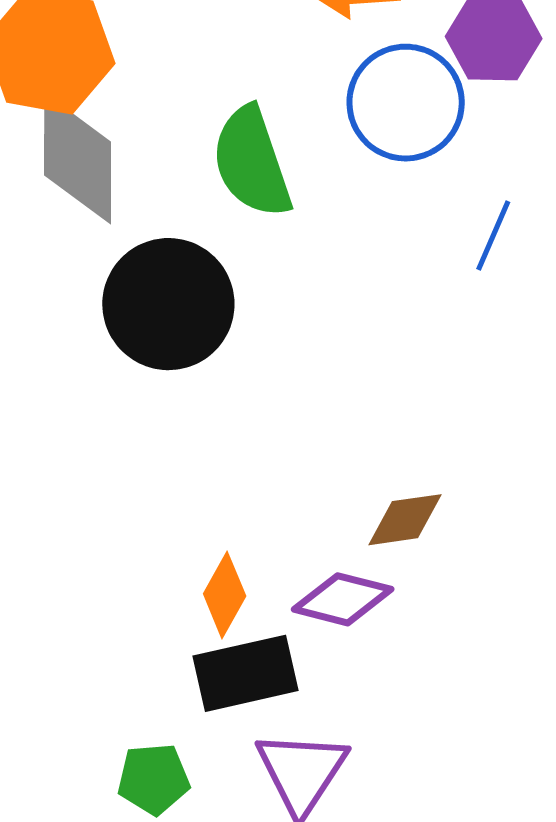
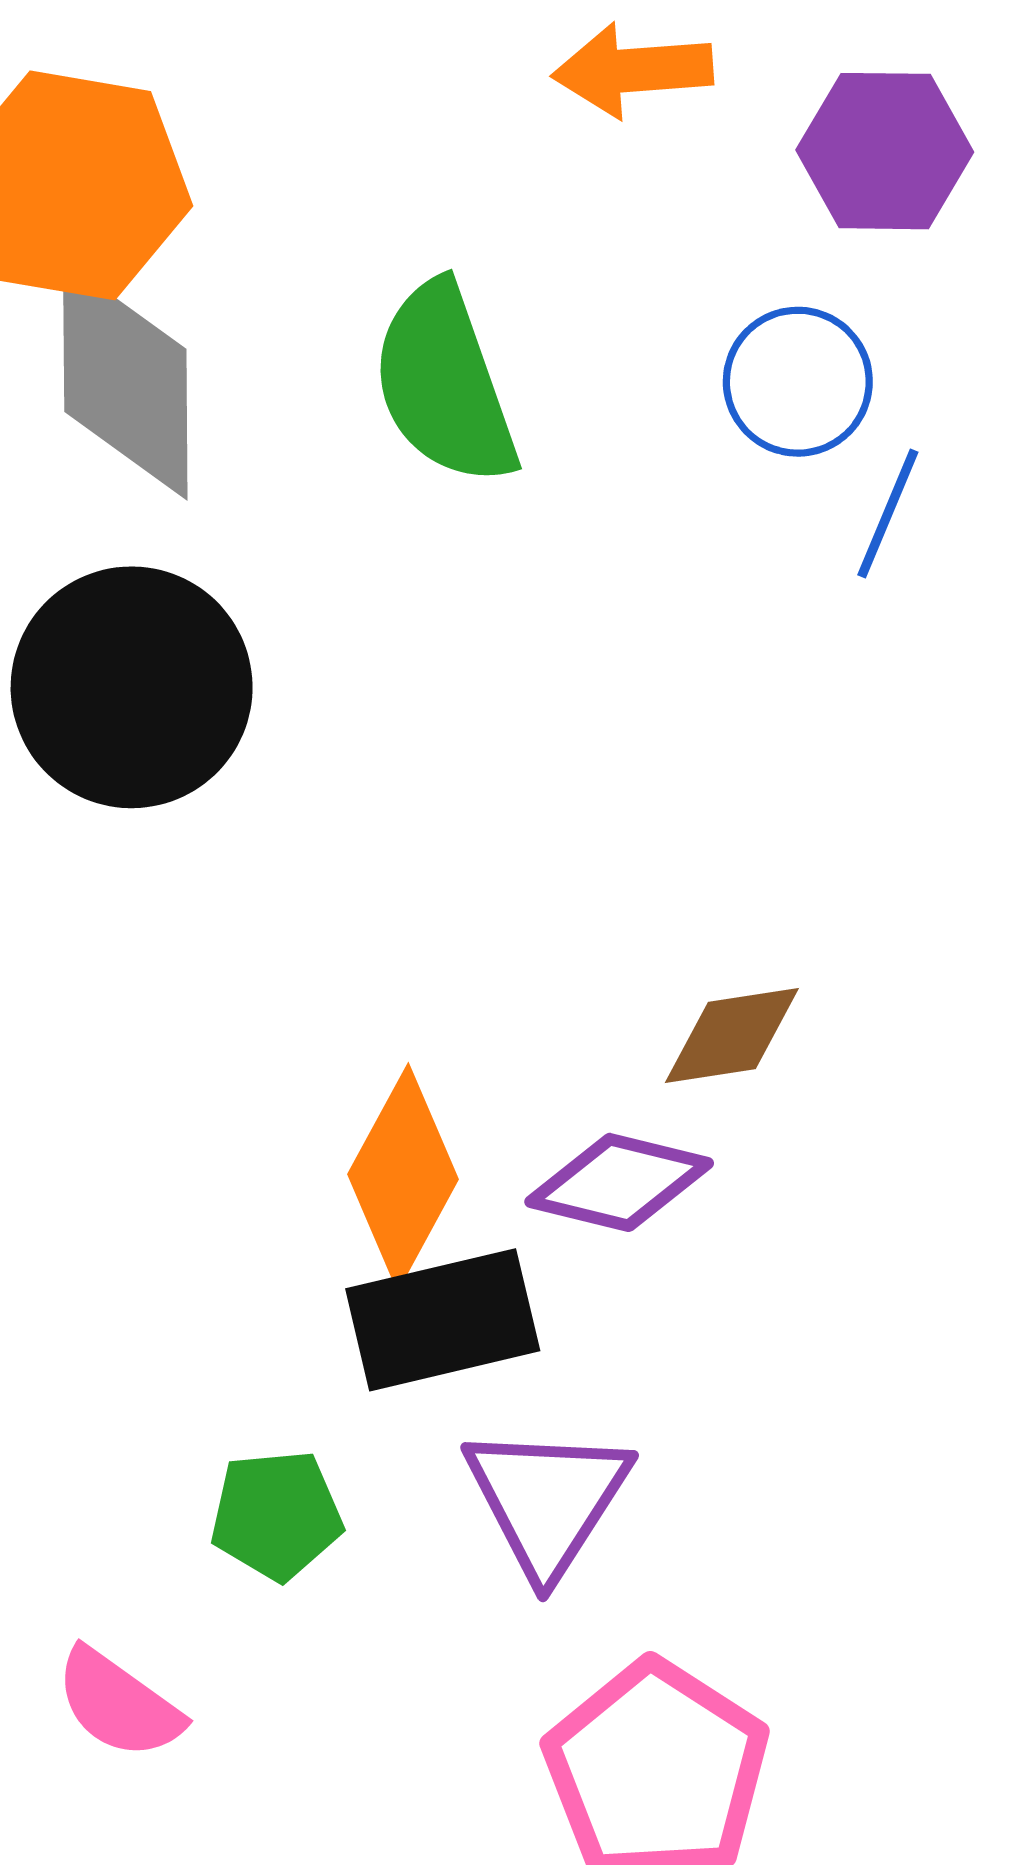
blue circle: (406, 103) -> (798, 382), moved, size x0.7
black circle: (168, 304) -> (132, 687), moved
orange diamond: (225, 595) -> (403, 1177), size x1.4

